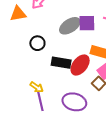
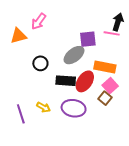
gray ellipse: (70, 26) -> (74, 55), moved
purple line: (40, 101) -> (21, 114), moved
purple ellipse: (74, 102) -> (74, 108), moved

